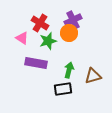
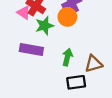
pink triangle: (22, 38) -> (24, 13), moved
black rectangle: (63, 89) -> (76, 82), moved

